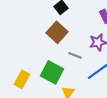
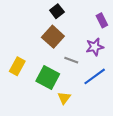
yellow rectangle: (22, 79) -> (17, 66), moved

